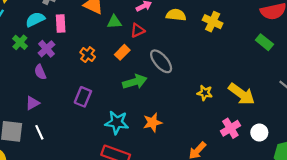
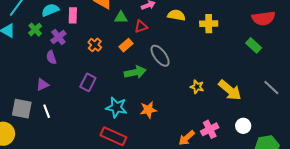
yellow cross: (213, 22) -> (209, 24), turned -30
pink cross: (230, 128) -> (210, 129), moved

